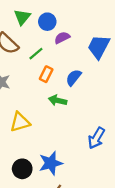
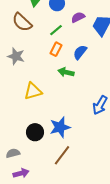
purple semicircle: (62, 38) -> (78, 17), moved
green line: (36, 54) -> (56, 30), moved

